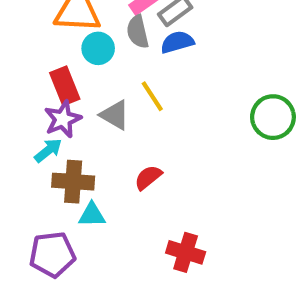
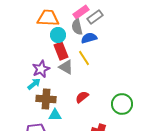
blue semicircle: (177, 42) -> (89, 38), moved
red rectangle: (65, 86) -> (61, 51), moved
green circle: (273, 117) -> (122, 104), moved

